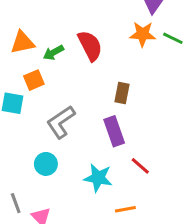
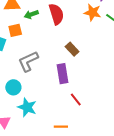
brown rectangle: (122, 93) -> (72, 49), turned -64
cyan star: (98, 178) -> (27, 107), moved

